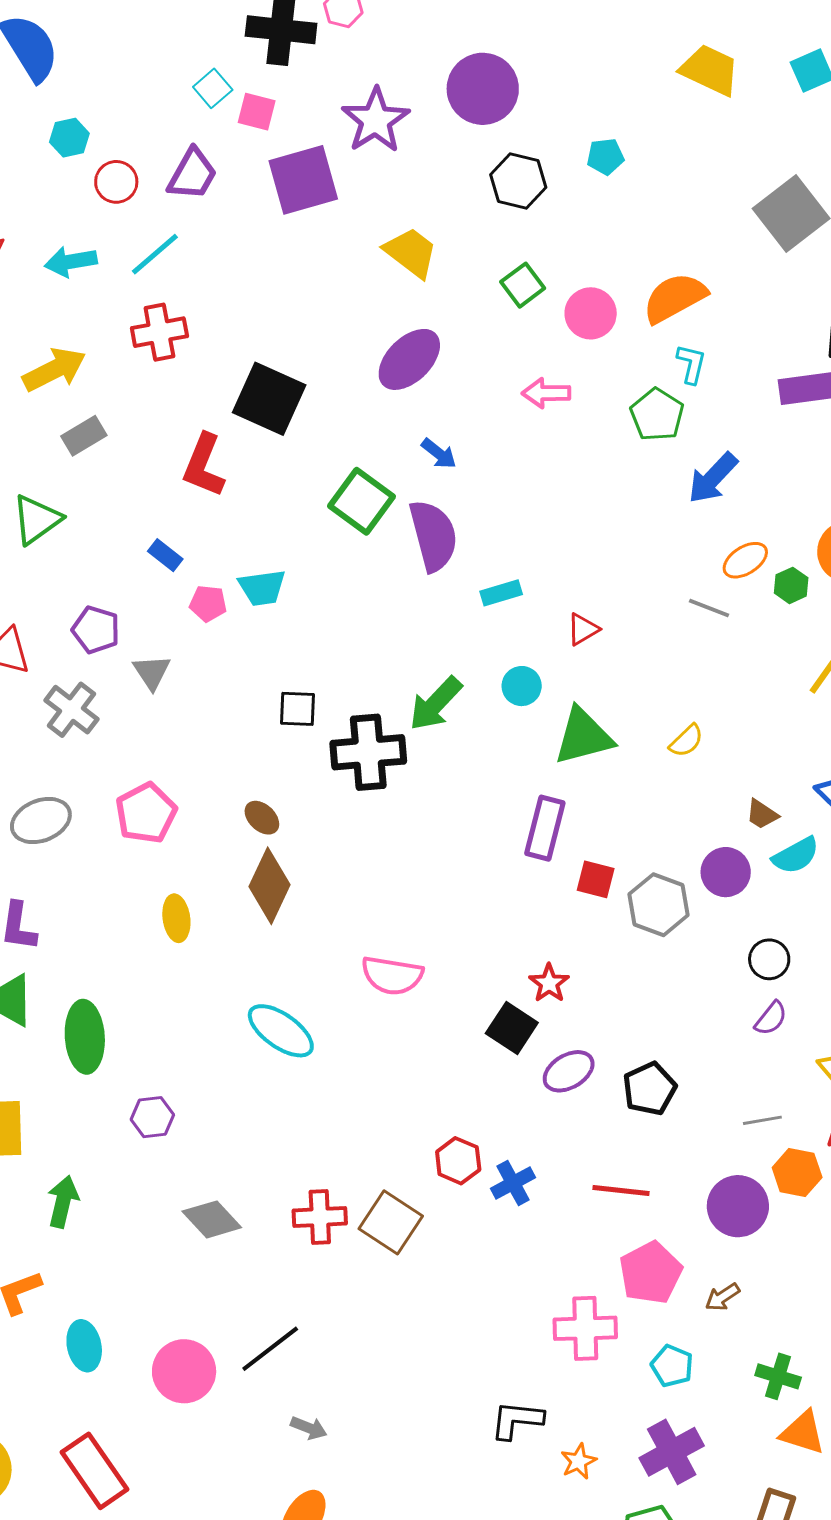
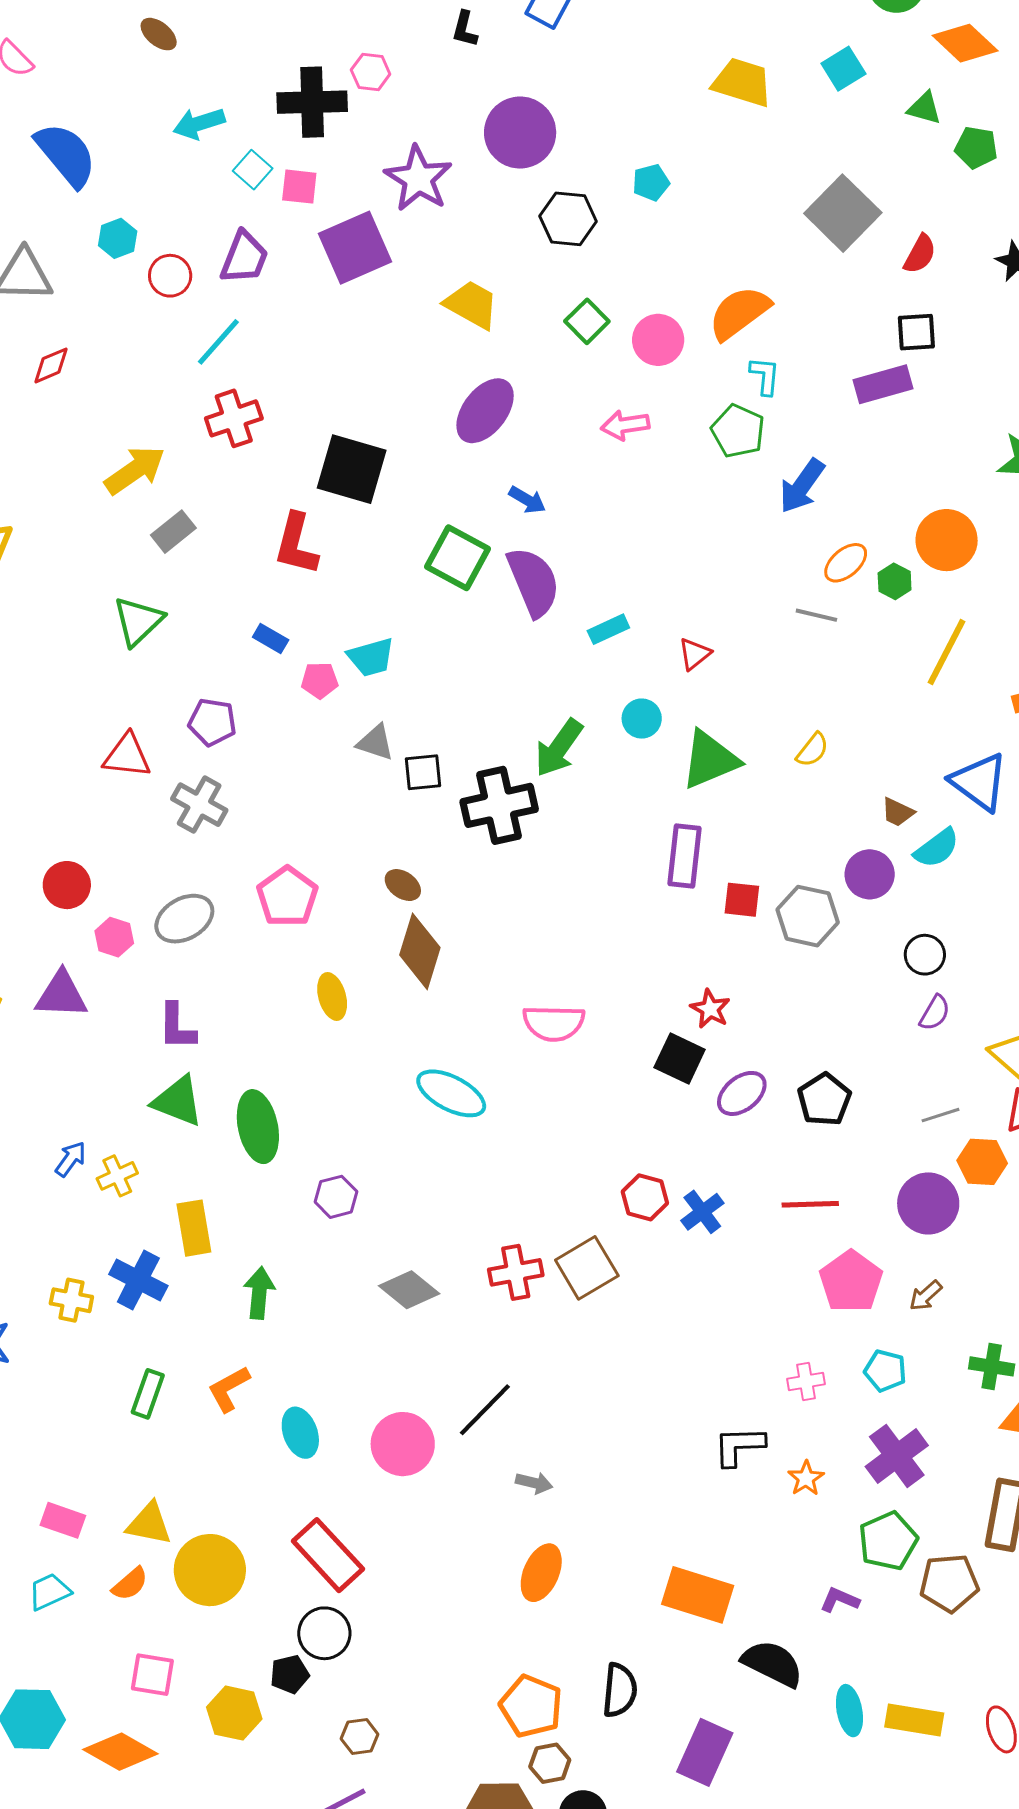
cyan arrow: (71, 262) -> (199, 123), moved
gray triangle: (152, 672) -> (375, 742), moved, turned -30
brown square: (391, 1222) -> (587, 1268), turned 34
pink cross: (585, 1328) -> (806, 1381), moved, size x0.6

